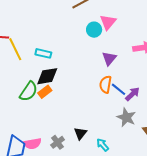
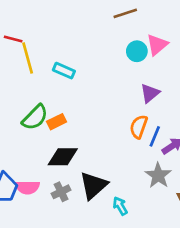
black diamond: (47, 76) -> (63, 157), moved
blue line: (118, 89) -> (155, 136), turned 63
black triangle: (80, 133) -> (93, 185), size x1.6

